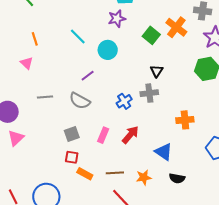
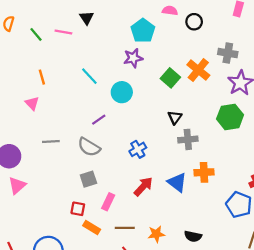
gray cross: (149, 93) -> (188, 139), moved
gray square: (72, 134) -> (88, 179), moved
pink rectangle: (103, 135) -> (108, 202), moved
blue triangle: (164, 152) -> (177, 182), moved

